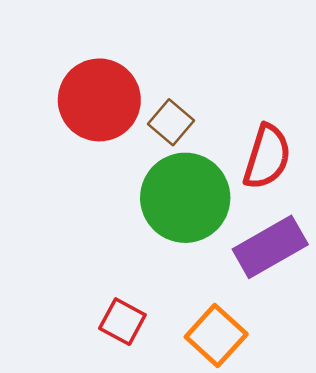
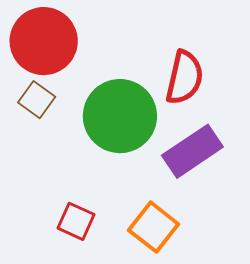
brown square: (171, 122) -> (37, 100), moved

